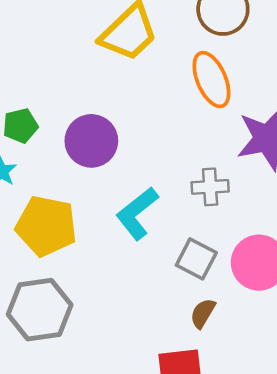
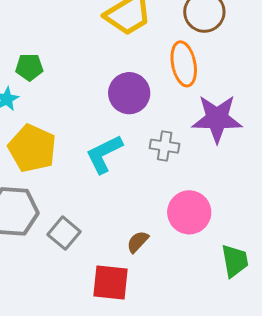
purple circle: (91, 141) -> (129, 93), moved
gray square: (196, 259) -> (64, 233), moved

